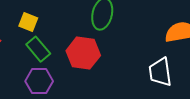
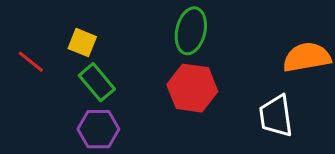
red hexagon: (83, 53) -> (192, 88), moved

